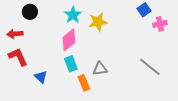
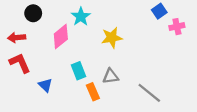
yellow star: (98, 22) -> (112, 38), moved
pink diamond: (69, 40) -> (61, 36), moved
gray line: (150, 67) -> (149, 93), moved

